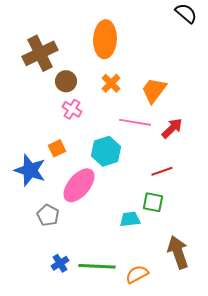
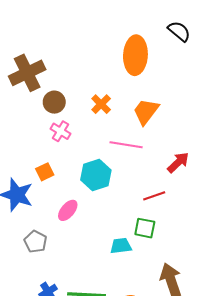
orange ellipse: (105, 39) -> (135, 55), moved
red arrow: (172, 128) -> (178, 162), moved
pink ellipse: (79, 185) -> (68, 210), size x0.6

